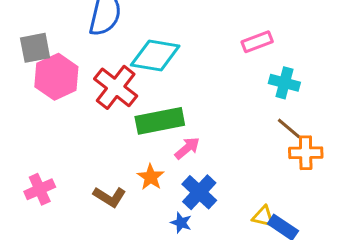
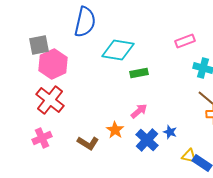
red cross: (116, 87) -> (50, 100), moved
green rectangle: (160, 121) -> (139, 73), moved, size x0.6
blue star: (181, 223) -> (170, 132), moved

